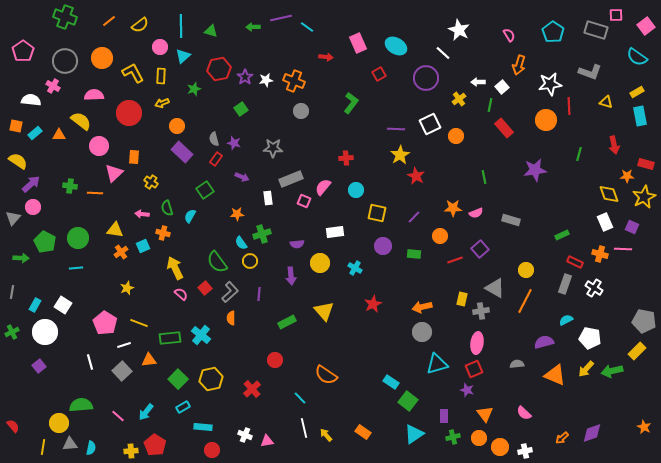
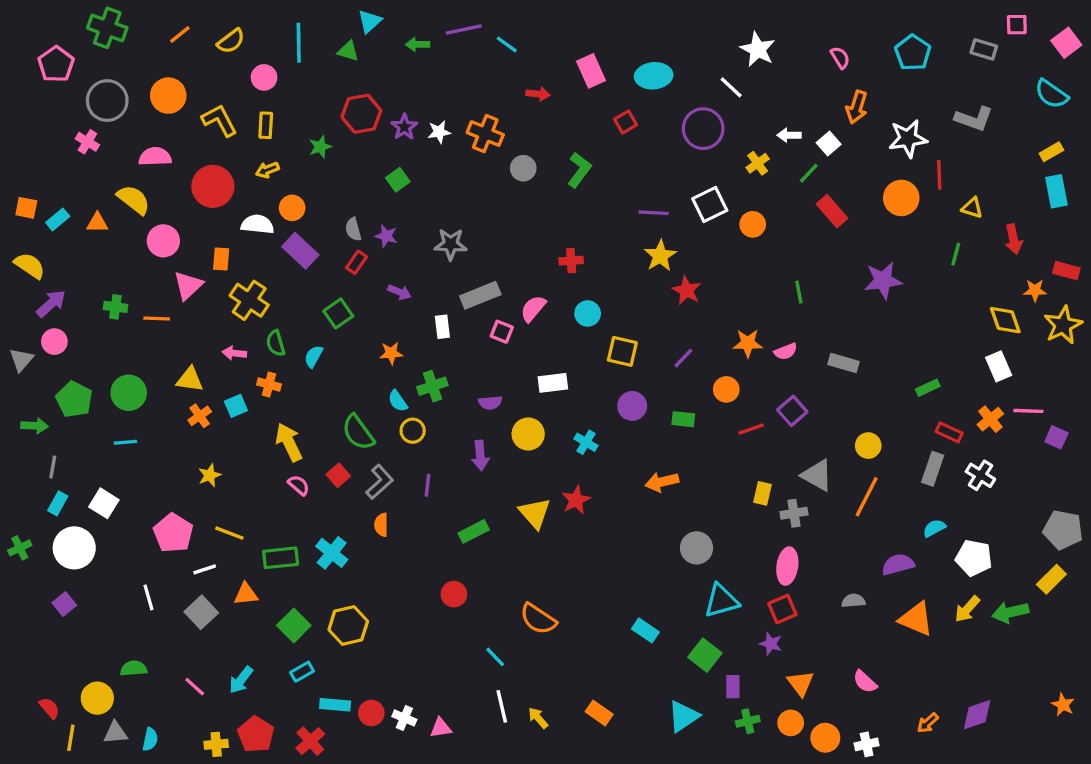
gray rectangle: (596, 30) -> (984, 49), size x0.7
cyan ellipse: (396, 46) -> (654, 76), turned -35
pink pentagon: (23, 51) -> (56, 64), moved
cyan triangle: (183, 56) -> (370, 21), moved
white semicircle: (31, 100) -> (257, 224), moved
yellow triangle: (606, 102) -> (972, 208), moved
green line: (490, 105) -> (809, 173), turned 32
gray circle: (301, 111) -> (523, 168), moved
yellow cross: (151, 182) -> (249, 300), size x1.6
purple square: (632, 227) -> (1056, 437), moved
orange cross: (600, 254) -> (990, 419), turned 35
gray line: (12, 292) -> (53, 467), moved
red star: (373, 304) -> (576, 500), moved
orange arrow: (422, 307) -> (662, 482), moved
red cross: (252, 389) -> (310, 741), moved
green square: (408, 401) -> (705, 655), moved
green semicircle: (81, 405) -> (134, 668), size x0.7
red semicircle: (13, 426) -> (49, 708), moved
red circle: (212, 450) -> (371, 713), moved

